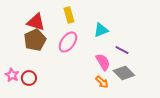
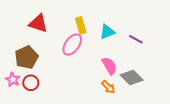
yellow rectangle: (69, 15) -> (81, 25), moved
brown pentagon: (35, 40) -> (27, 57), moved
purple line: (122, 50) -> (136, 39), moved

